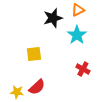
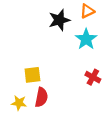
yellow square: (34, 54) -> (32, 75), moved
red semicircle: (37, 87) -> (41, 97), turned -36

